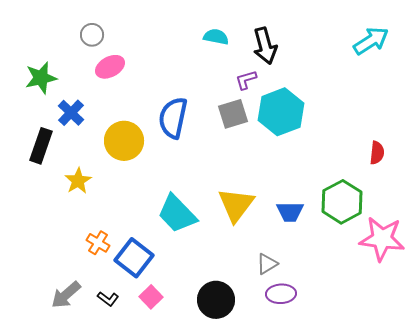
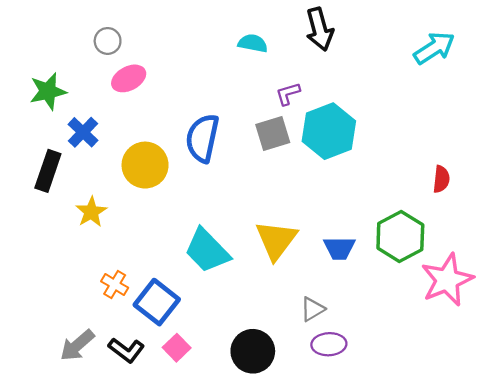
black arrow: (265, 46) -> (320, 29), moved
pink star: (382, 239) -> (447, 280), turned -30
black L-shape: (108, 299) -> (126, 350), size x1.4

